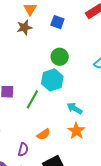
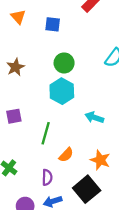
brown star: (24, 27) -> (16, 67), moved
green line: (32, 99) -> (46, 133), moved
orange star: (76, 131) -> (100, 160), moved

